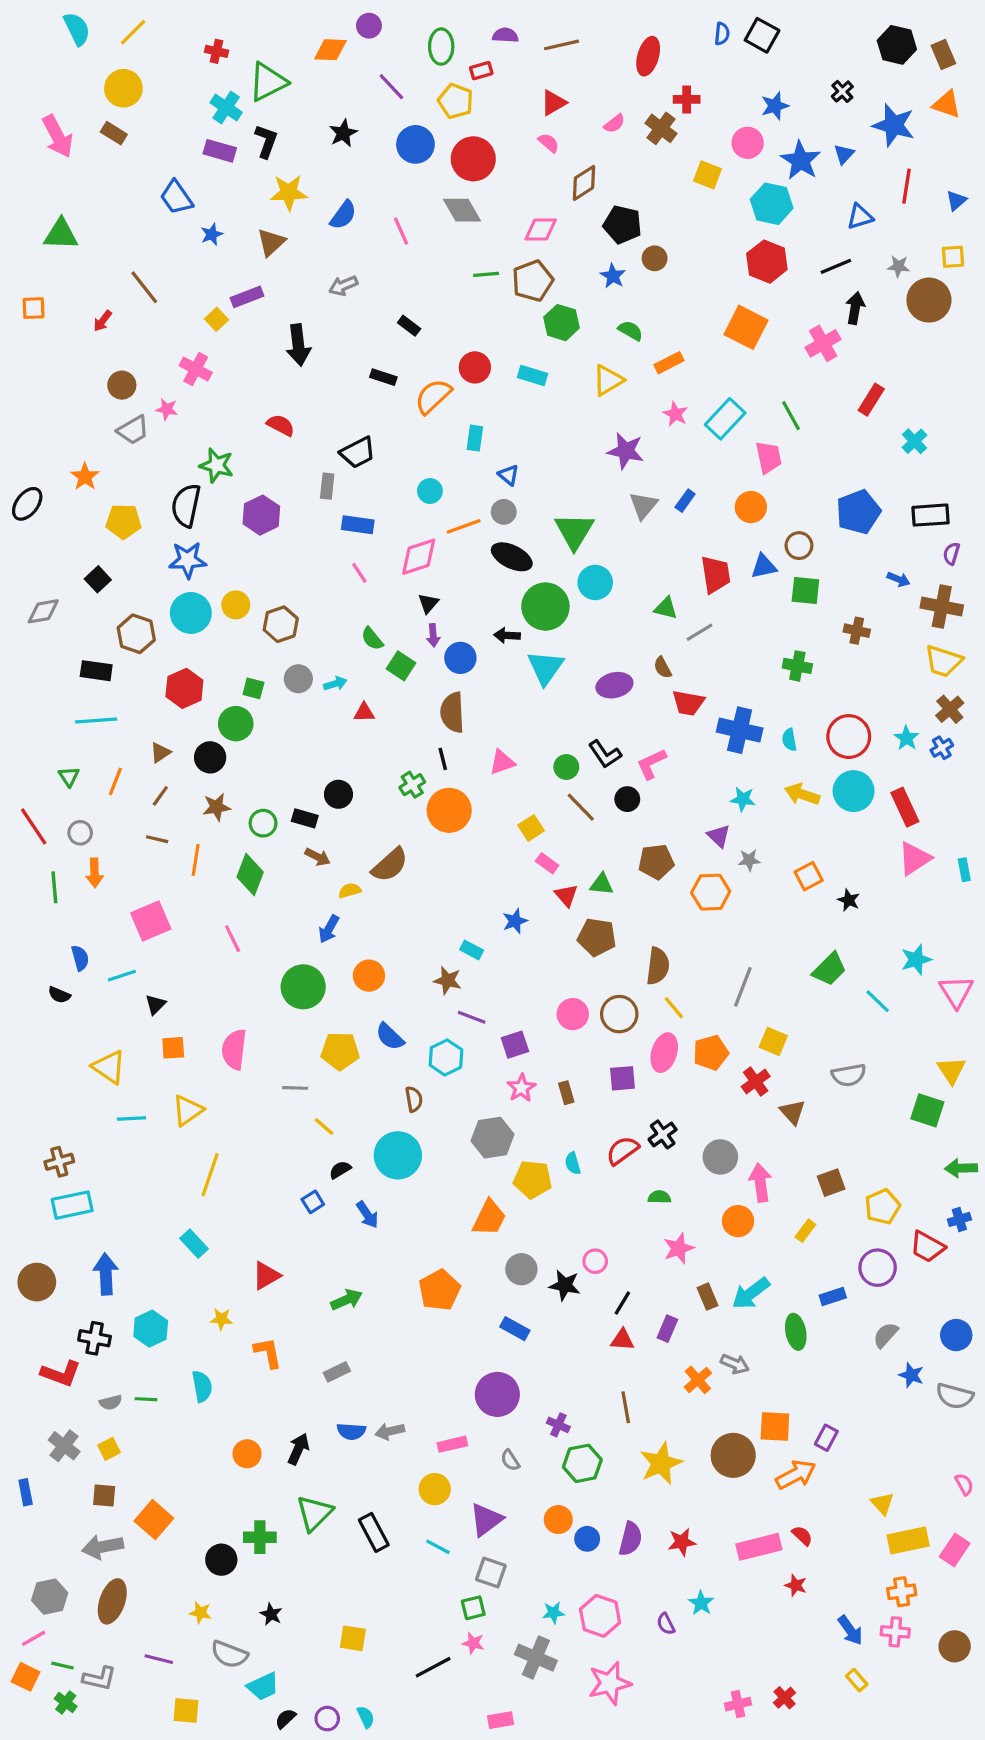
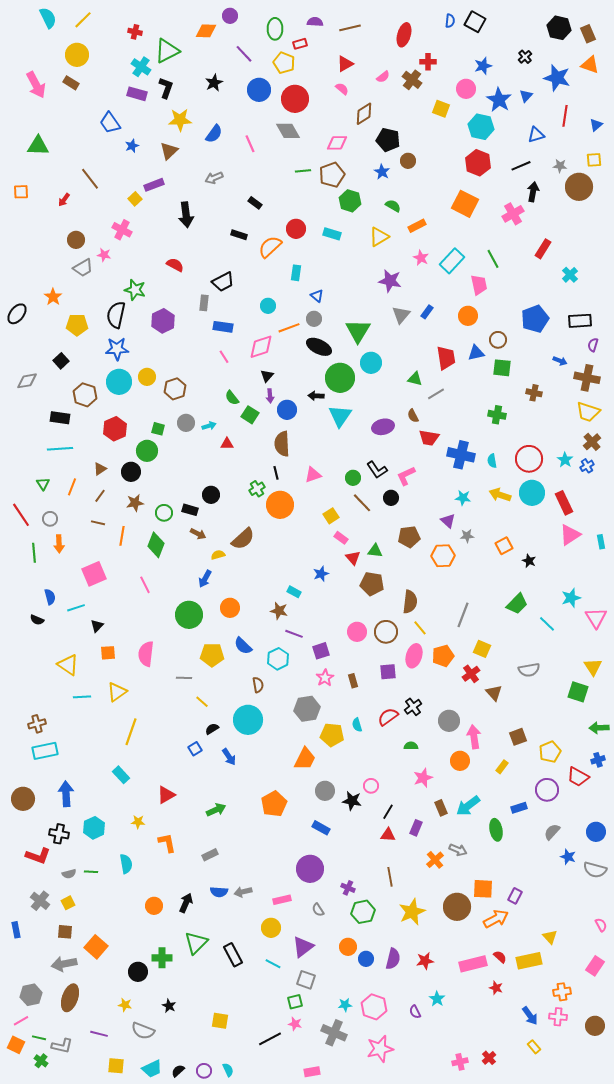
yellow rectangle: (908, 1540) -> (529, 961), moved
cyan trapezoid: (263, 1686) -> (152, 1069), moved

